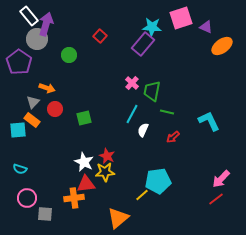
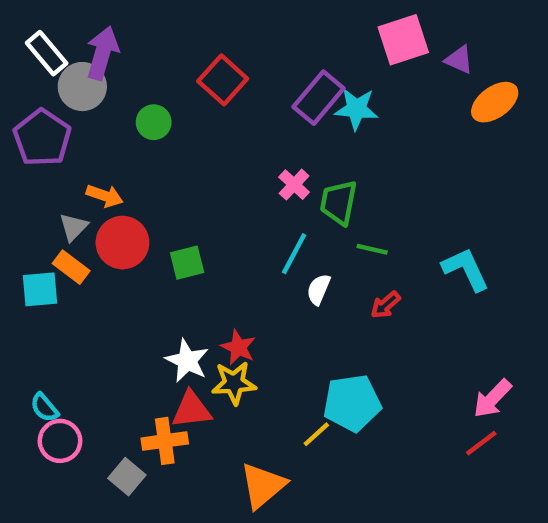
white rectangle: (29, 16) -> (47, 53), moved
cyan star: (152, 27) -> (356, 109), moved
red square: (100, 36) -> (223, 80), size x1.5
red circle: (55, 109) -> (122, 243), size x1.5
cyan semicircle: (20, 169) -> (44, 408), moved, turned 32
gray square: (45, 214) -> (127, 477), moved, turned 35

